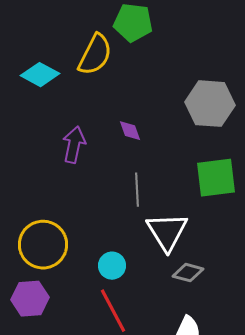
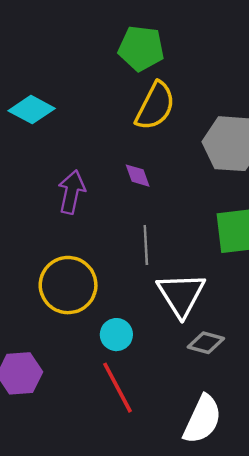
yellow semicircle: (95, 55) -> (155, 106), moved
yellow circle: (43, 245) -> (68, 285), moved

